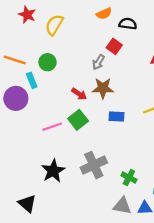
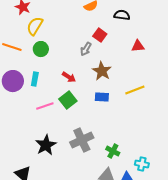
black semicircle: (128, 24) -> (122, 15), moved
yellow semicircle: (54, 25) -> (35, 26), moved
cyan rectangle: (32, 80) -> (35, 79), moved, turned 32
brown star: (103, 88) -> (102, 71), moved, turned 30

